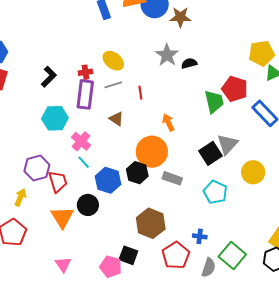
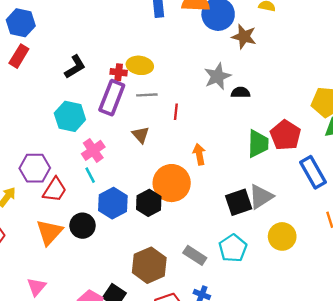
yellow ellipse: (113, 61) -> (140, 65), moved, turned -45
gray rectangle: (172, 178) -> (195, 255), moved
red trapezoid: (58, 181) -> (55, 190), turned 35

